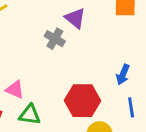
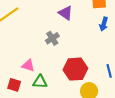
gray cross: (55, 39) -> (52, 38), moved, turned 32
blue arrow: (123, 74) -> (104, 24), moved

